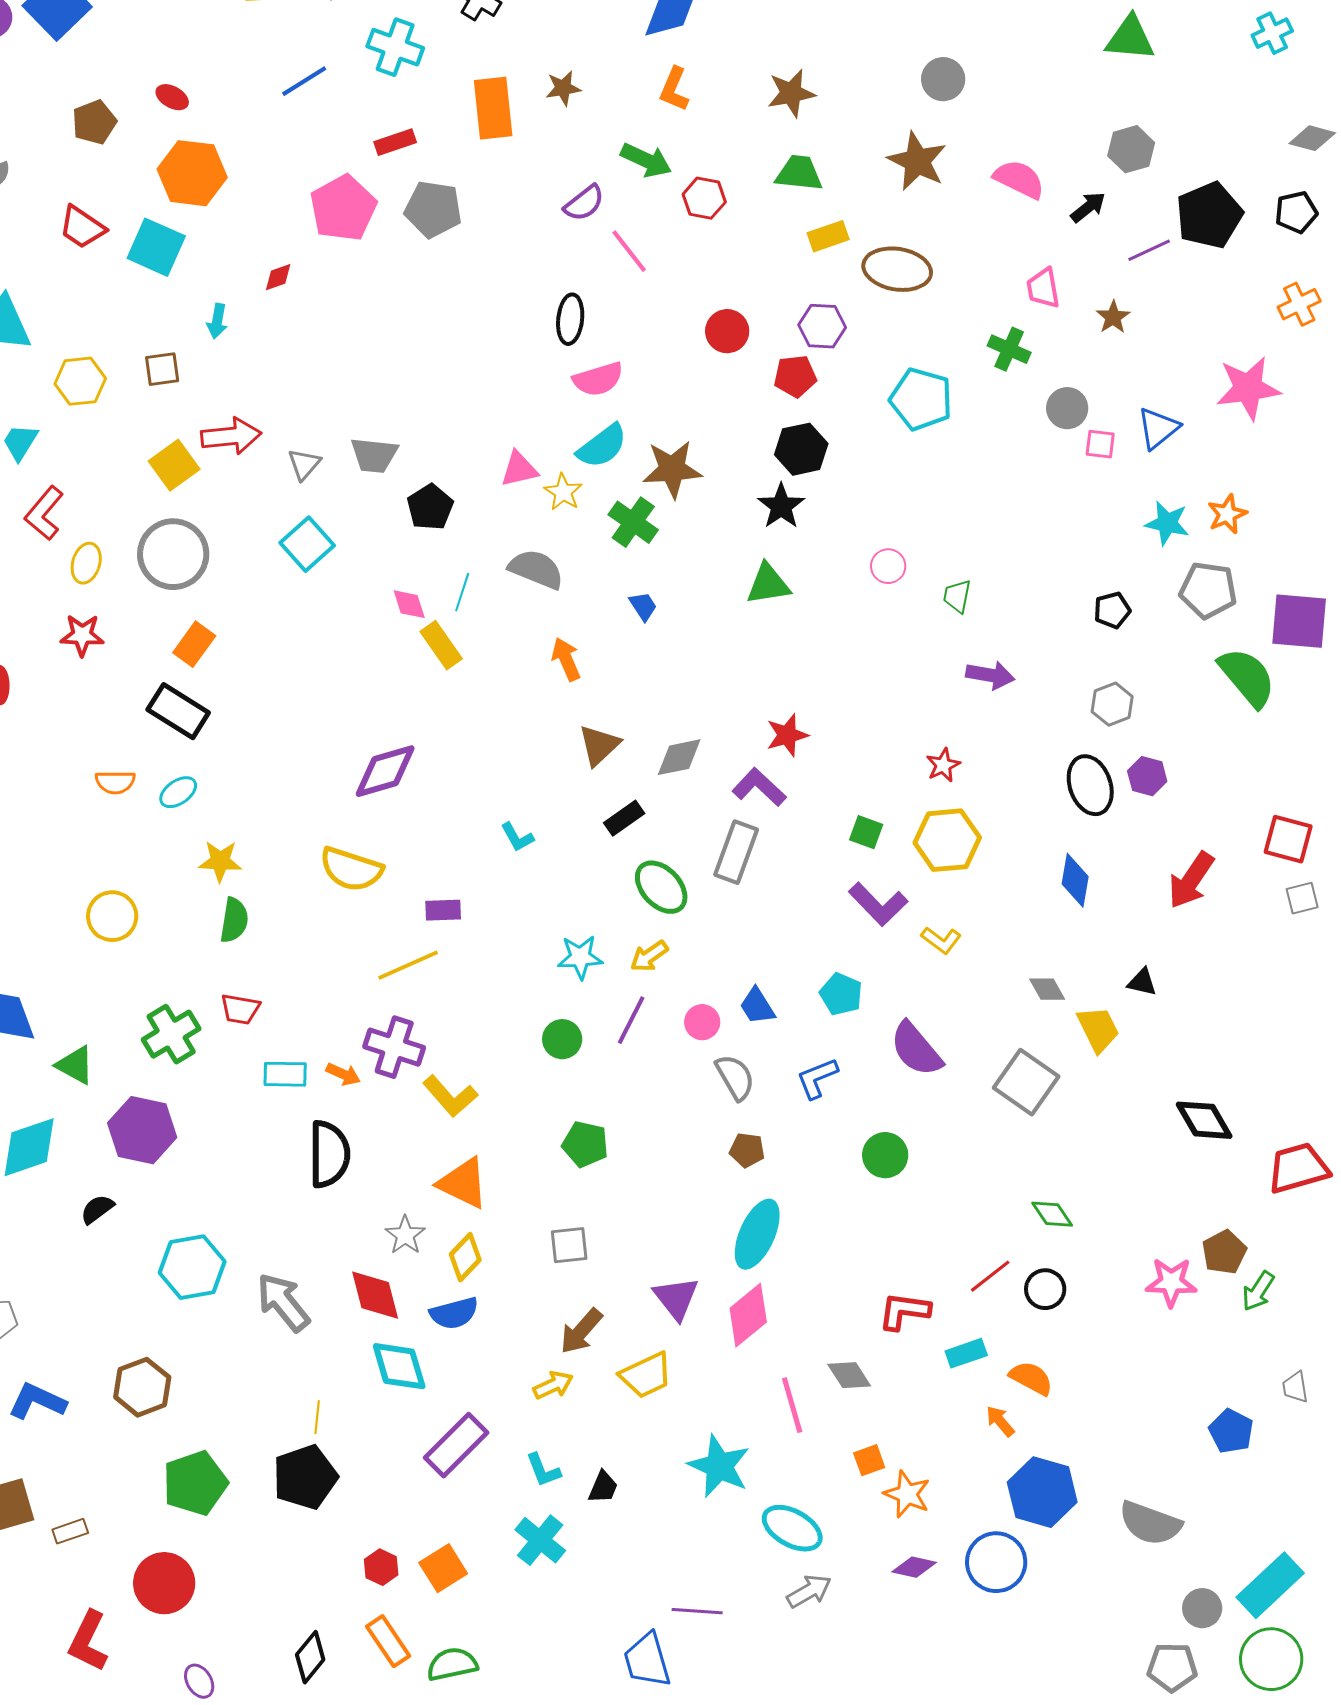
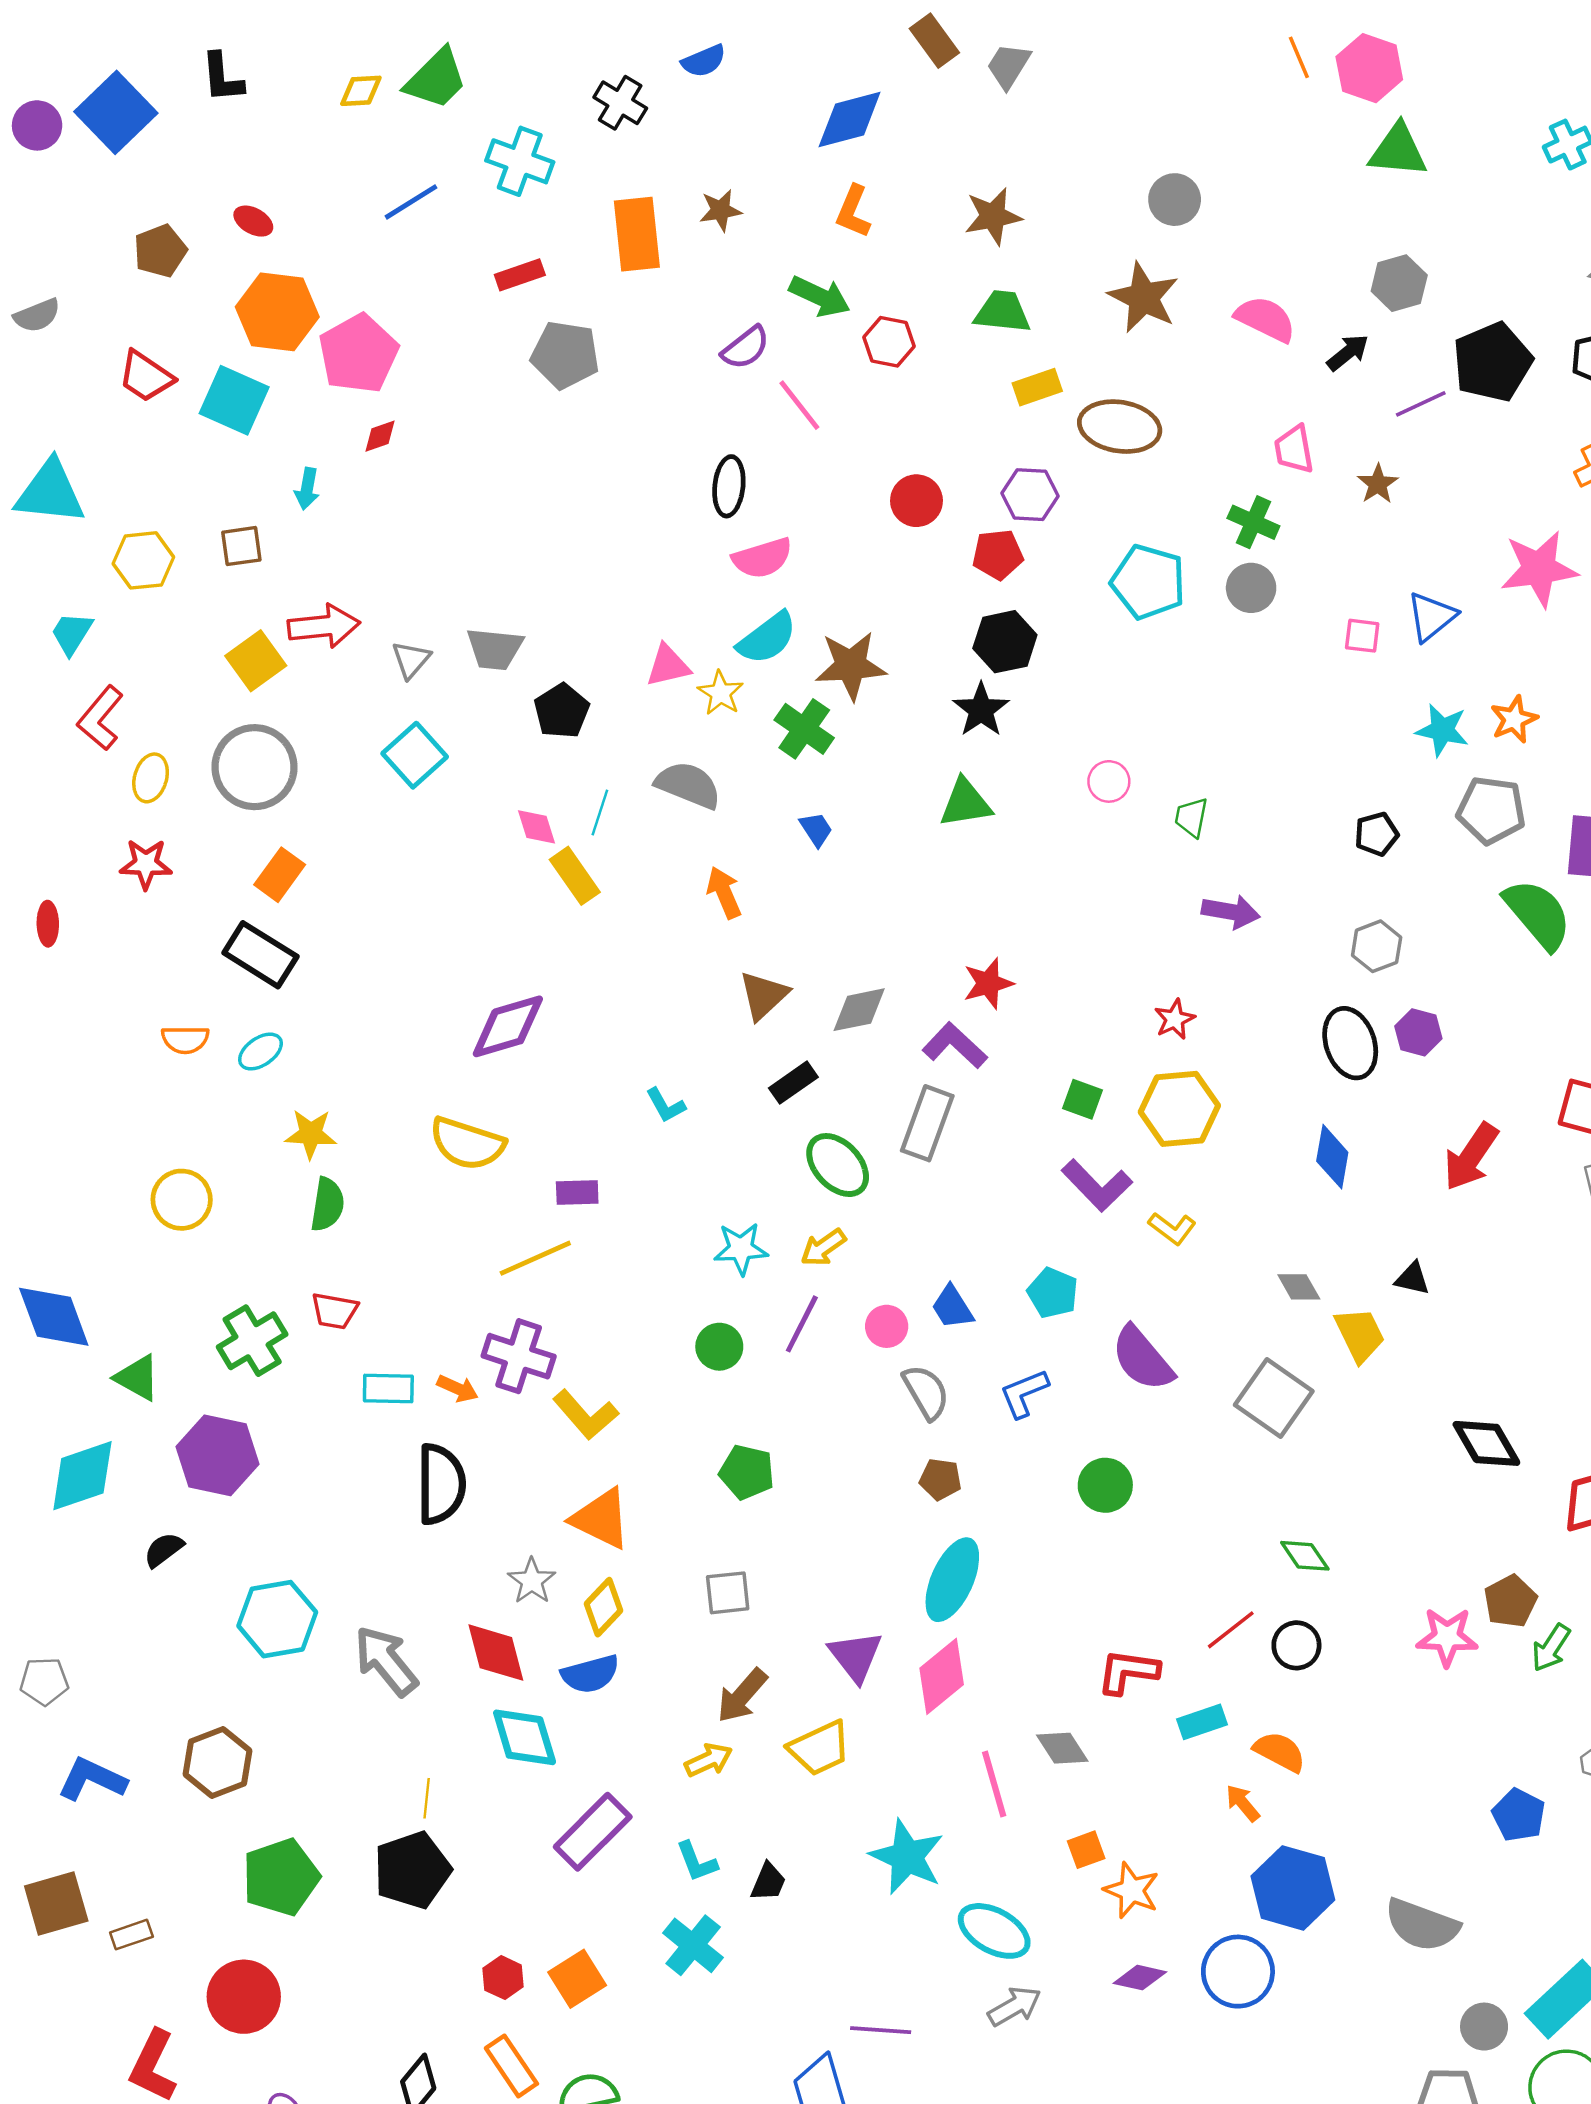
pink pentagon: (343, 208) -> (358, 354), moved
gray circle: (1067, 408) -> (1251, 588), moved

